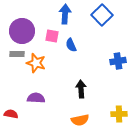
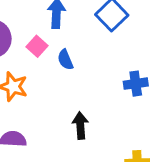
pink square: (52, 36) -> (37, 46), turned 32

